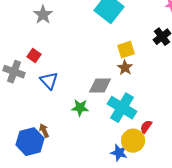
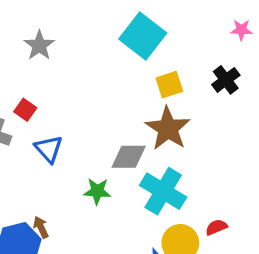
yellow square: (126, 50) -> (169, 85), moved
brown star: (125, 68) -> (168, 129), size x1.8
red semicircle: (146, 127) -> (216, 227), moved, turned 32

